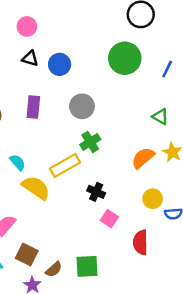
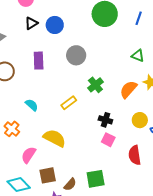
black triangle: (30, 58) -> (31, 23), turned -40
green cross: (90, 142) -> (95, 85), moved
yellow rectangle: (65, 165) -> (69, 103), size x0.7
yellow semicircle: (36, 188) -> (54, 138), moved
black cross: (96, 192) -> (105, 120), moved
brown square: (27, 254) -> (48, 175), turned -30

